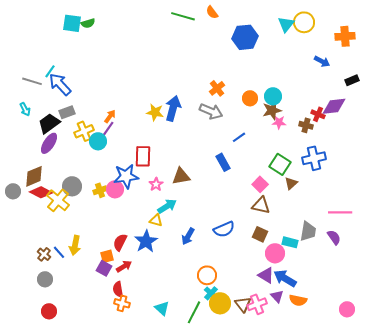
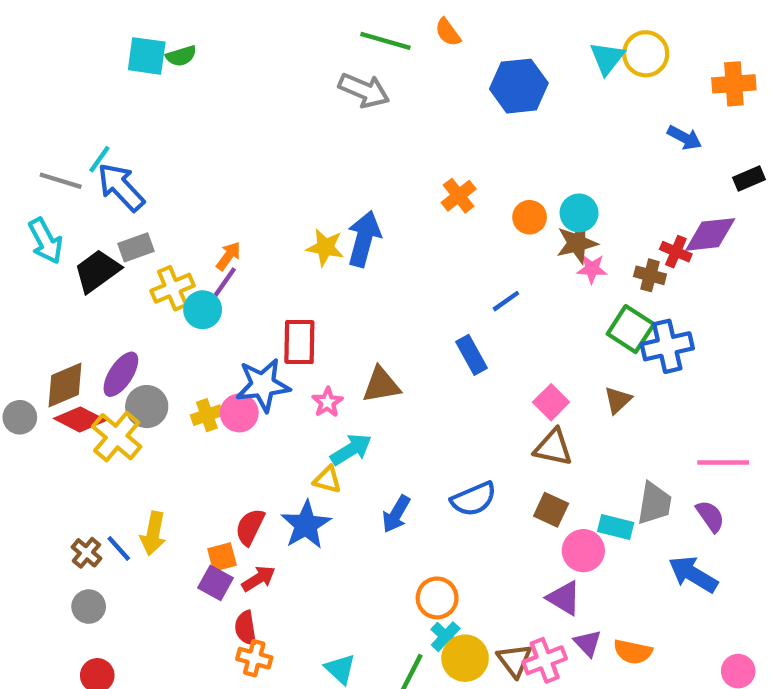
cyan arrow: (25, 109) -> (46, 241), size x1.5
gray arrow: (211, 111) -> (364, 90), moved
purple ellipse: (49, 143) -> (121, 374), moved
green square: (280, 164) -> (631, 329), moved
blue arrow: (285, 278) -> (693, 574), moved

